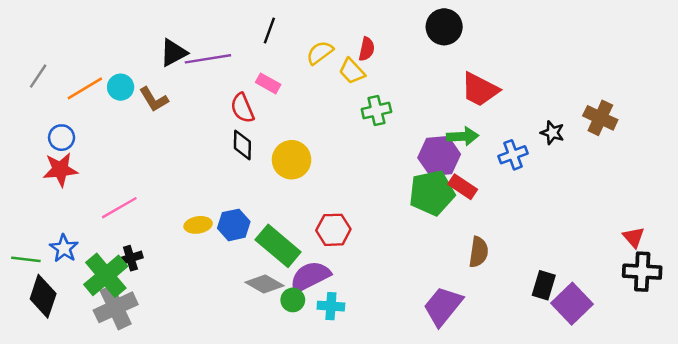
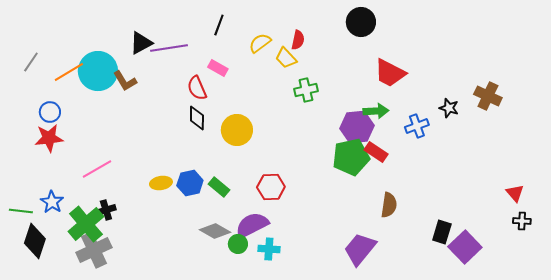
cyan circle: (121, 87) -> (98, 71), size x1.8
green rectangle: (278, 246) -> (219, 187), moved, size x0.6
black cross: (642, 272) -> (522, 221), size x0.6

